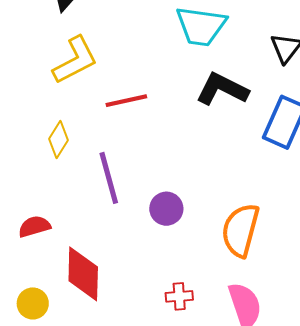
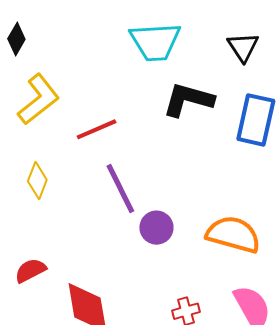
purple line: (109, 178) -> (120, 188), moved
orange semicircle: (240, 230) -> (233, 234), turned 102

